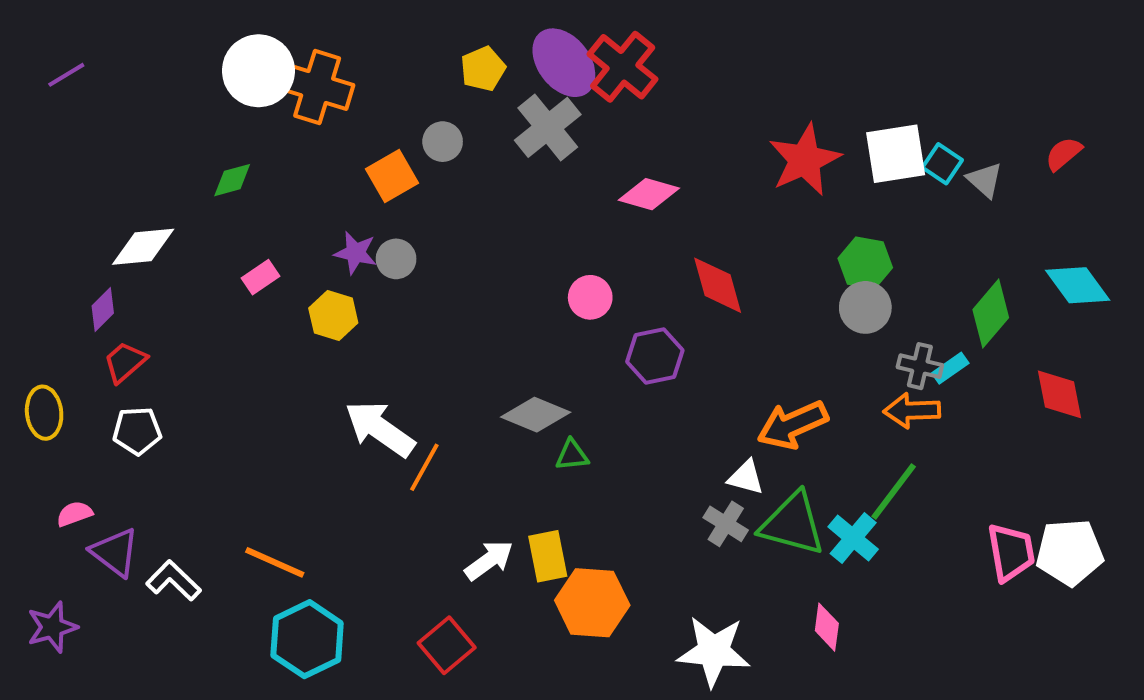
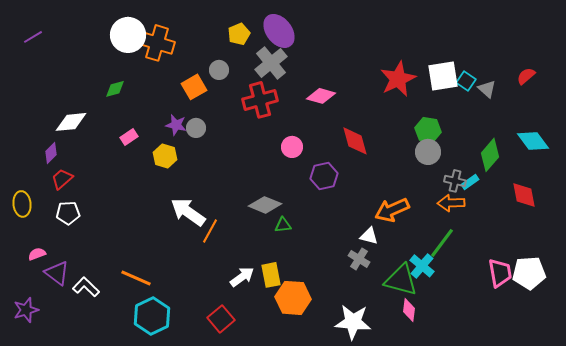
red cross: (623, 67) -> (260, 100), moved, turned 36
green triangle: (792, 524) -> (401, 280), moved

